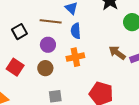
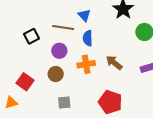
brown arrow: (117, 53) -> (114, 63), moved
red square: (15, 67) -> (25, 82), moved

